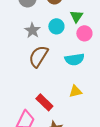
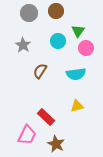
gray star: (32, 30) -> (23, 45), moved
brown semicircle: (38, 56) -> (40, 71), size x0.7

